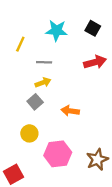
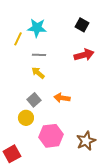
cyan star: (57, 31) -> (37, 28), moved
yellow arrow: (43, 83) -> (38, 73), turned -120
gray square: (35, 102) -> (34, 100), moved

